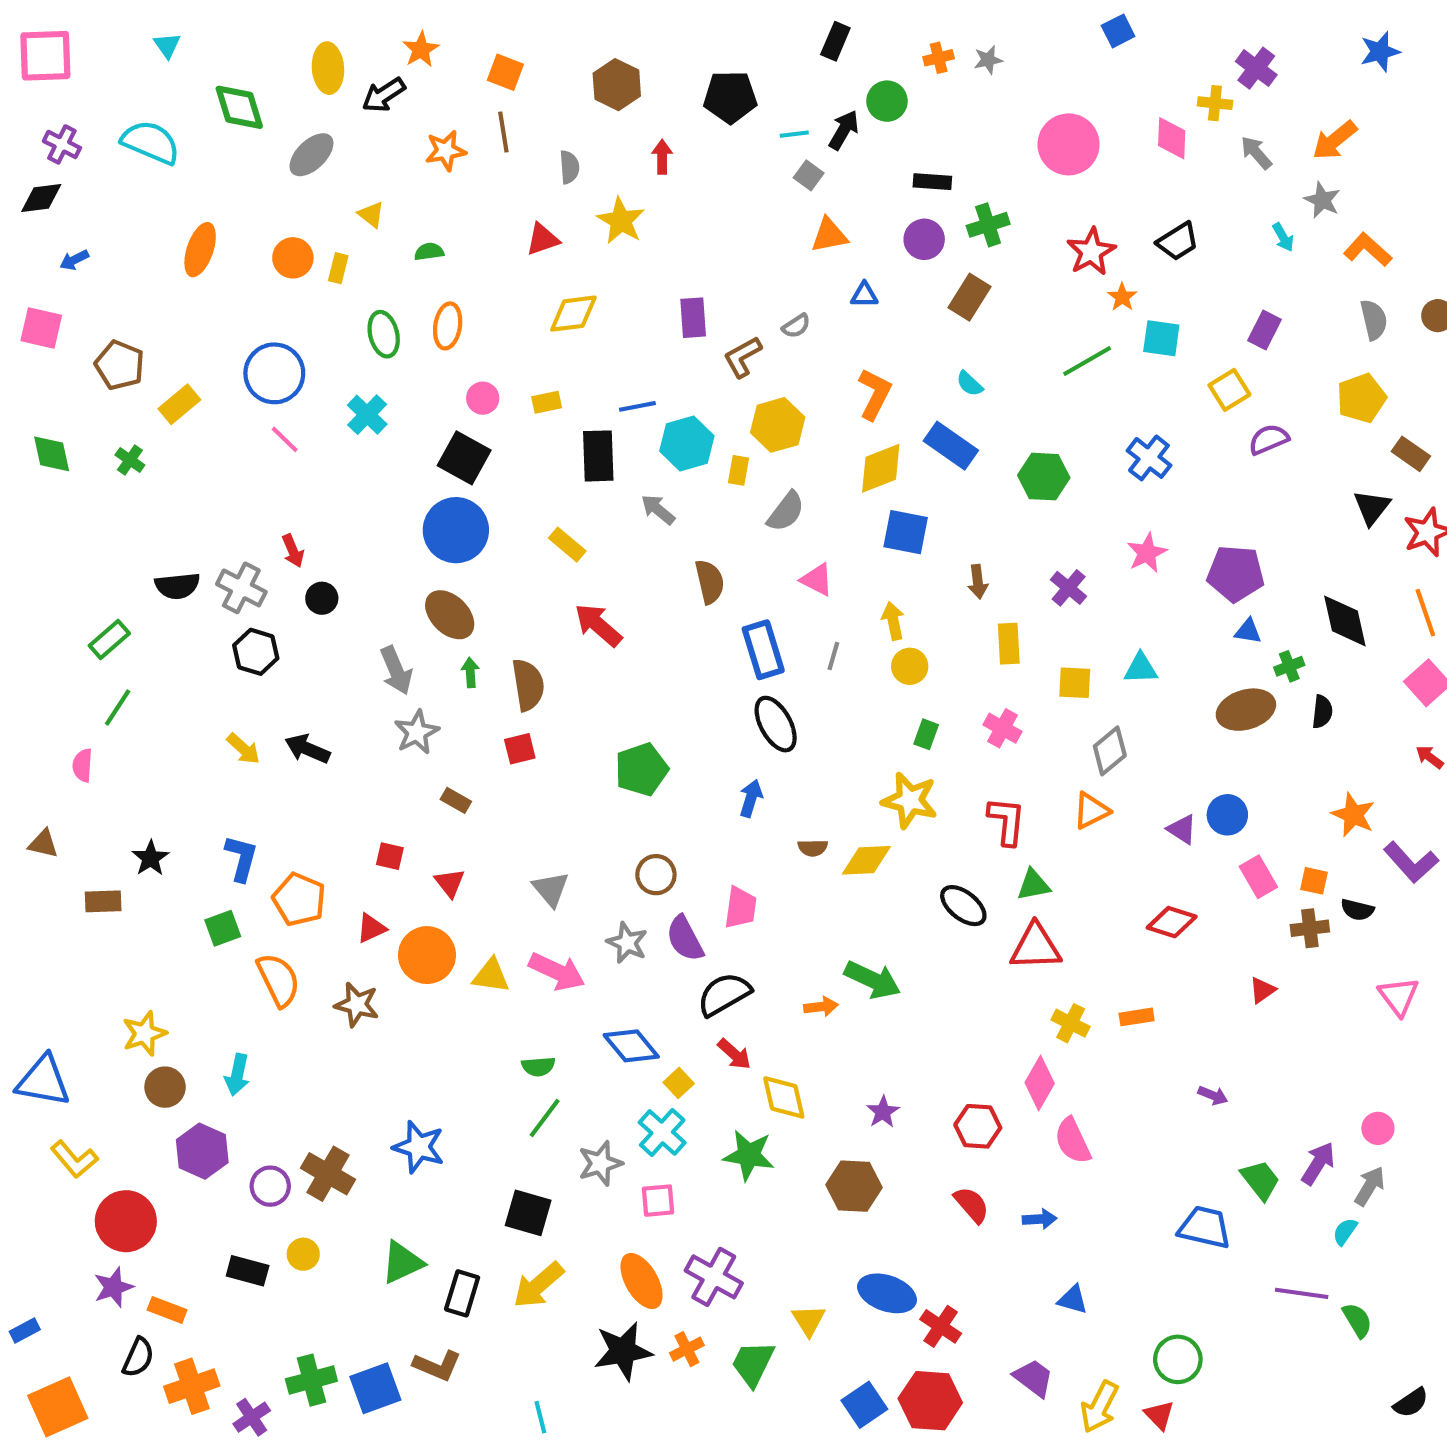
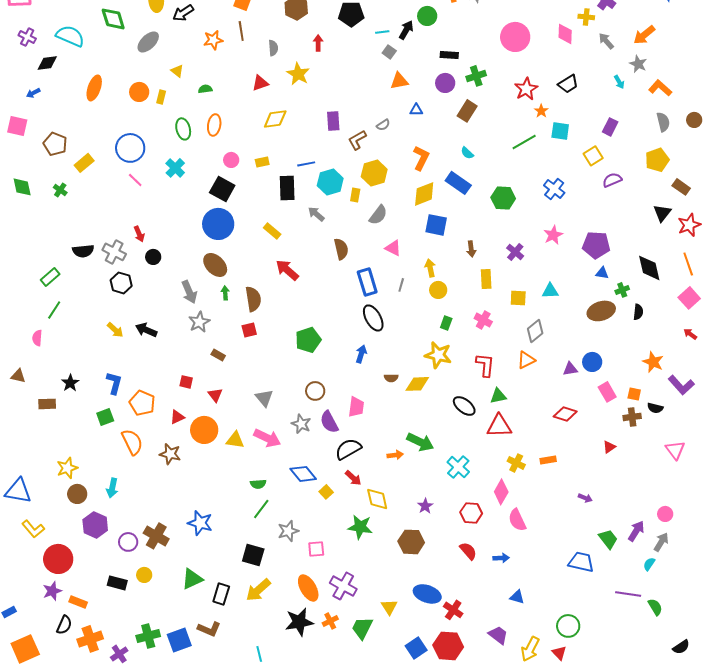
black diamond: (41, 198) -> (47, 63), moved
purple triangle: (1182, 829) -> (570, 369), turned -42
cyan cross: (662, 1132) -> (458, 467), moved

